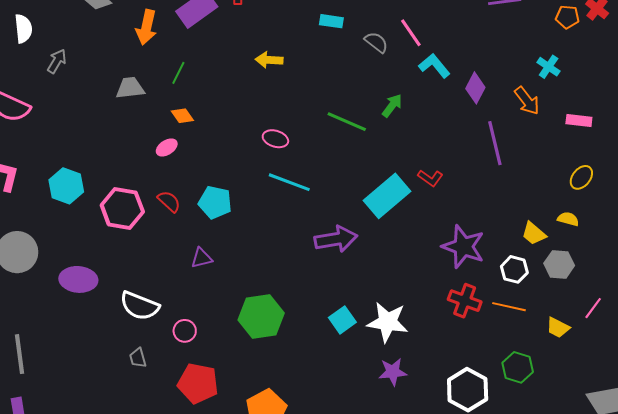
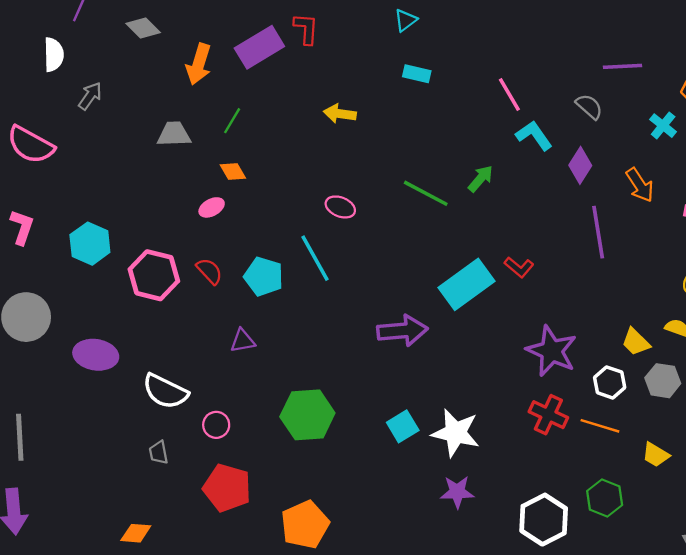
gray semicircle: (376, 42) -> (589, 107), moved
cyan cross: (549, 67) -> (663, 126), moved
cyan line: (289, 182) -> (315, 258), moved, turned 36

